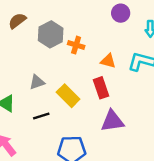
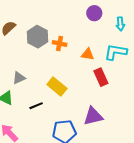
gray triangle: (37, 82) -> (19, 78), moved
red rectangle: (101, 88) -> (101, 77), moved
purple triangle: (112, 121) -> (93, 116), moved

